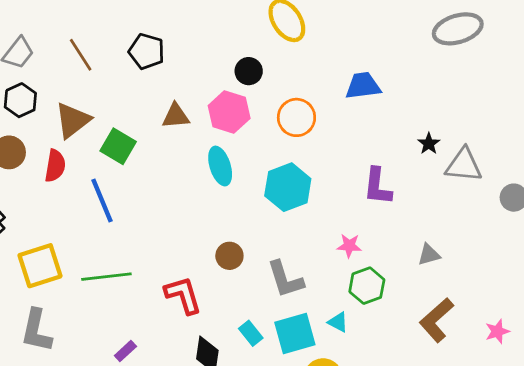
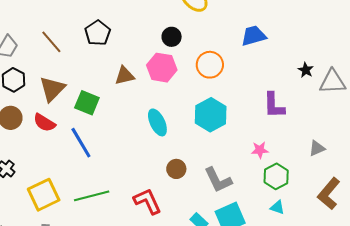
black pentagon: (147, 51) -> (98, 33), turned 30
red semicircle: (55, 166) -> (44, 123), turned 120
cyan ellipse: (220, 166) -> (157, 122), moved
cyan triangle: (338, 322) -> (277, 207), moved

